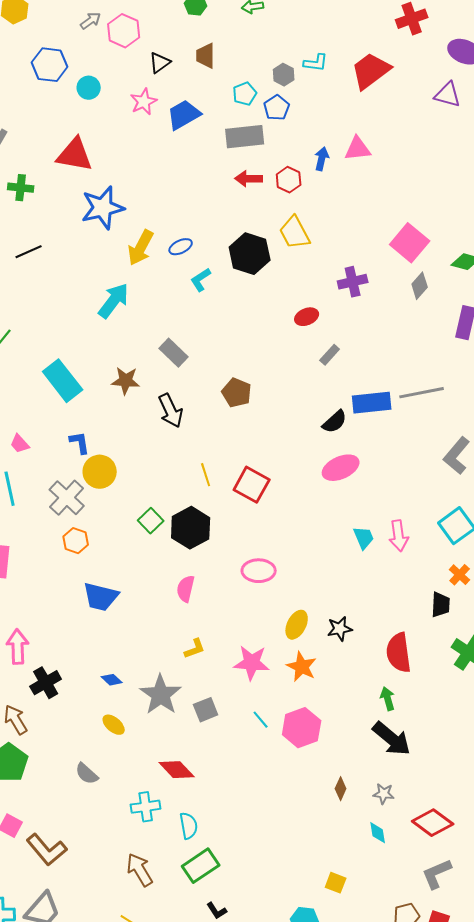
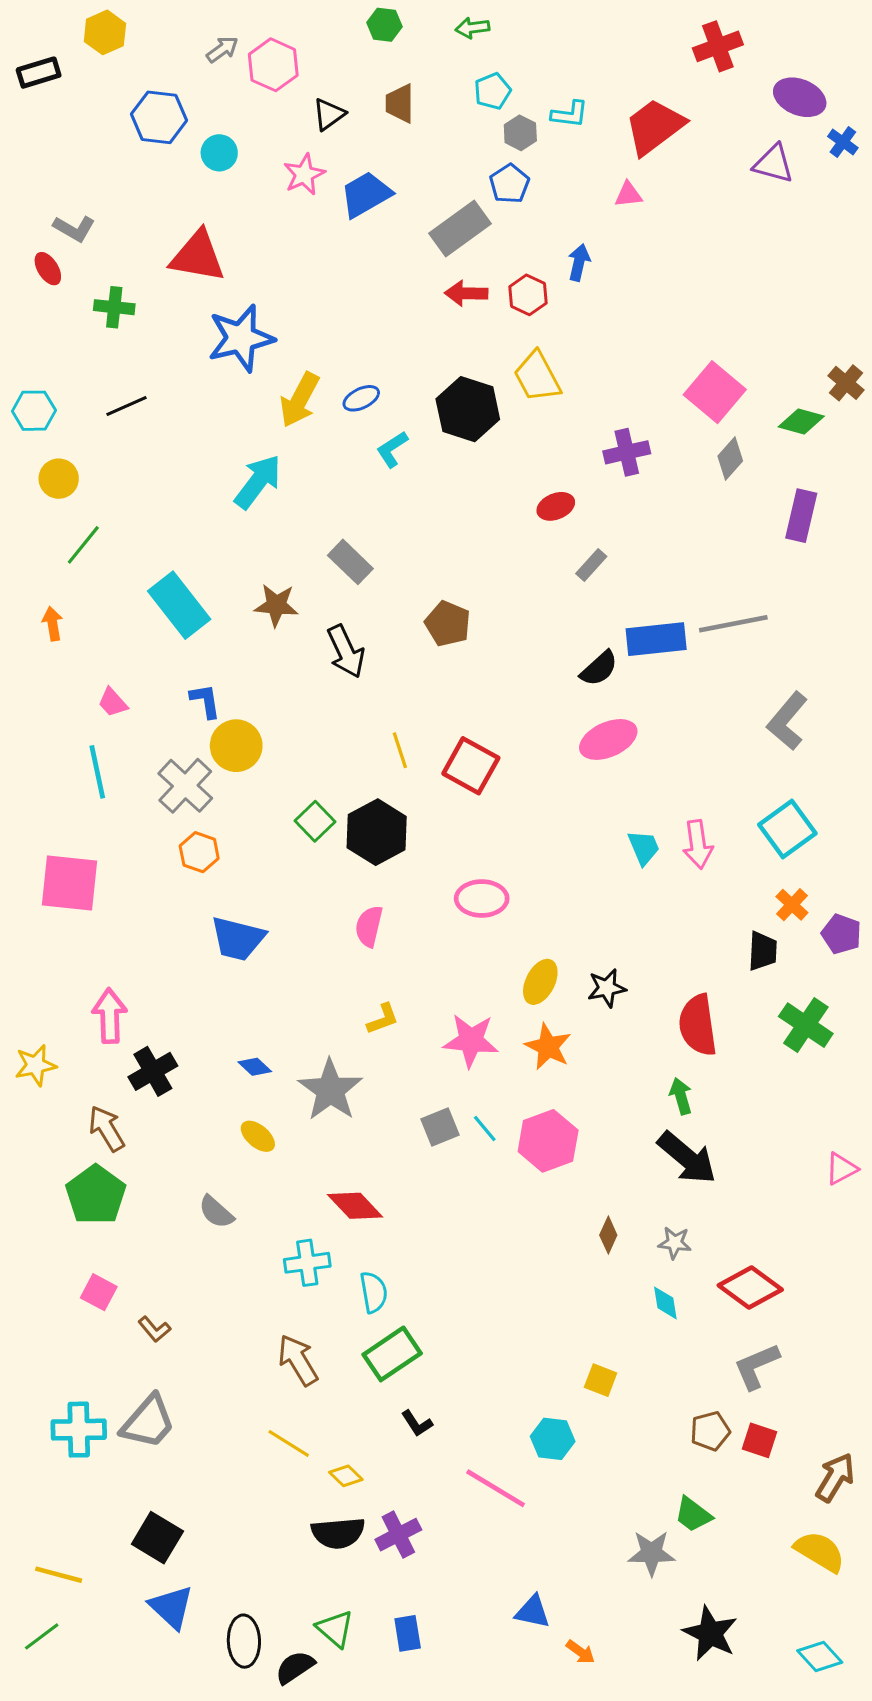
cyan pentagon: (245, 94) -> (492, 91), moved
gray rectangle: (245, 137) -> (460, 228), turned -30
pink triangle: (358, 149) -> (628, 195), moved, size x0.7
gray square: (206, 710) -> (440, 1127), moved
brown L-shape: (47, 850) -> (154, 1329), size x0.5

